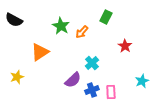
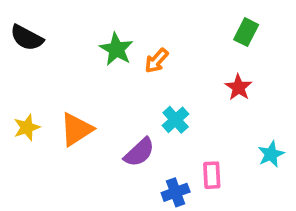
green rectangle: (106, 17) -> (246, 32), moved
orange triangle: (40, 52) -> (76, 129), moved
yellow star: (17, 77) -> (27, 127), moved
blue cross: (92, 90) -> (176, 192), moved

